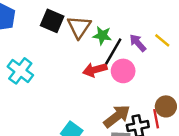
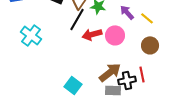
yellow line: (162, 40) -> (147, 18), moved
black line: (113, 51) -> (77, 19), moved
brown circle: (166, 106) -> (150, 45), moved

